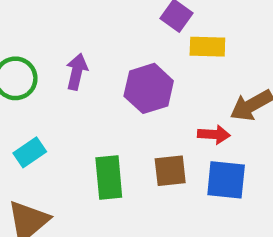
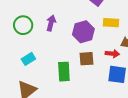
yellow rectangle: (207, 47) -> (111, 23), moved
brown square: (170, 171) -> (86, 59), moved

